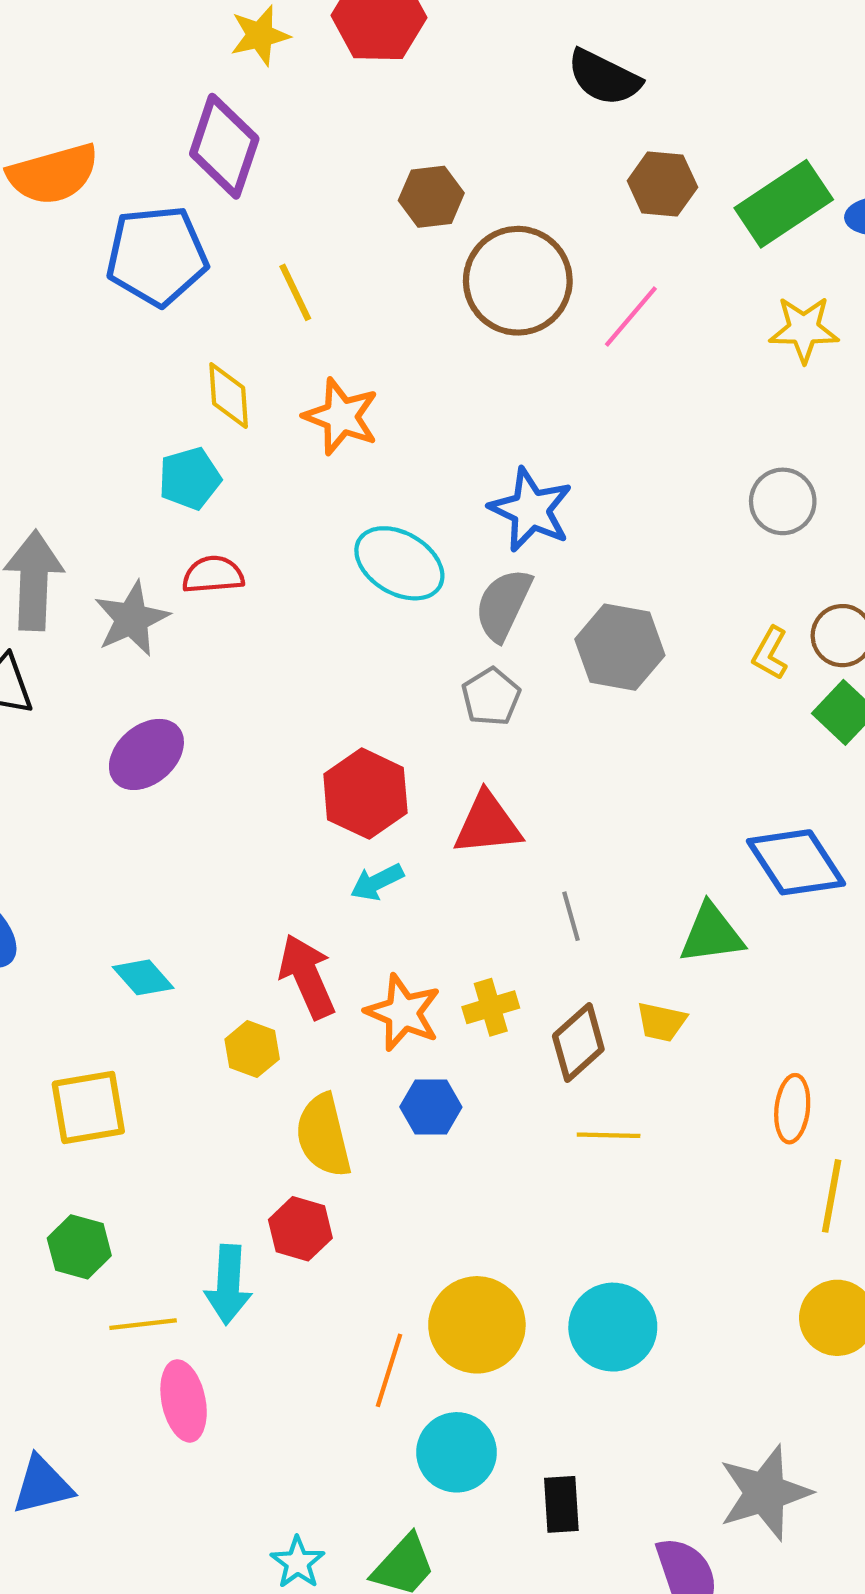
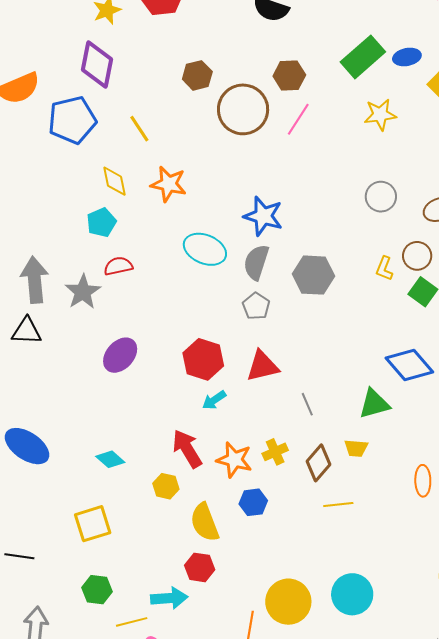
brown hexagon: (662, 184) -> (289, 75), moved
purple ellipse: (146, 754) -> (120, 355), moved
cyan arrow: (228, 1285) -> (169, 598), turned -90

